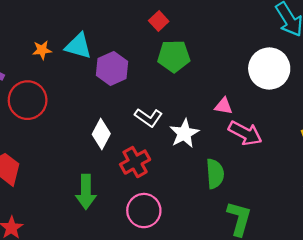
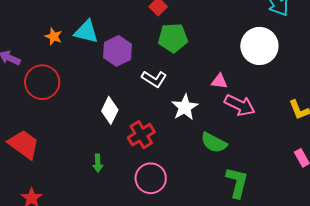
orange star: (42, 50) -> (54, 36), turned 30
white L-shape: (149, 118) -> (154, 79), moved
green semicircle: (215, 174) -> (214, 143), turned 124
green arrow: (86, 192) -> (98, 163), size x0.6

